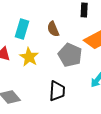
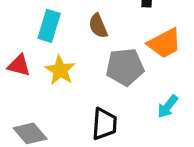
gray pentagon: (70, 55) -> (125, 67), turned -30

